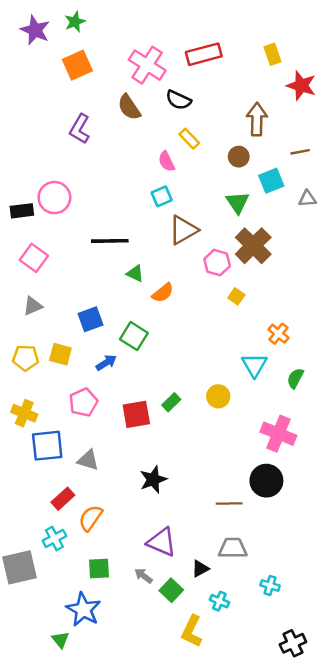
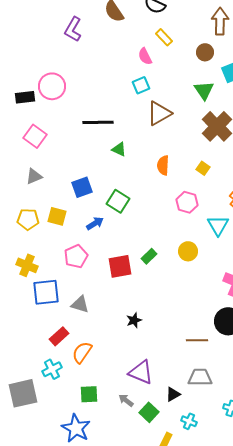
pink hexagon: (217, 263) -> (187, 202), moved
orange semicircle: (163, 293) -> (163, 165), moved, turned 132
black star: (153, 479) -> (134, 320), size x0.7

